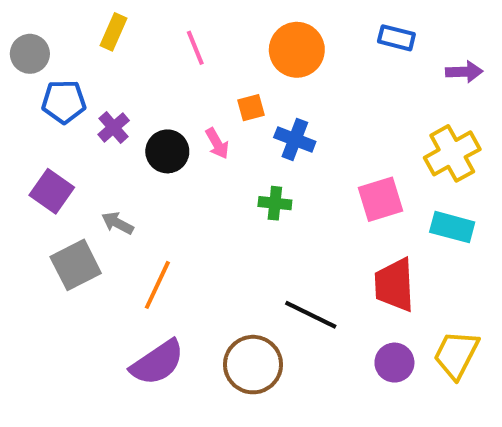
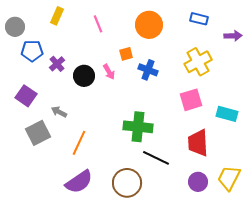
yellow cross: (452, 153) -> (198, 62), moved
green cross: (275, 203) -> (138, 127), moved, size x1.8

